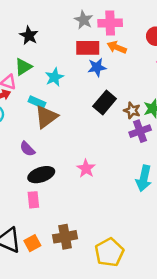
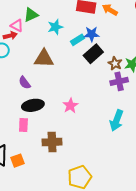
blue star: (97, 67) -> (92, 34), moved
cyan rectangle: (37, 102) -> (77, 40), moved, turned -64
brown triangle: (46, 117) -> (44, 58), turned 30
brown cross: (65, 237) -> (52, 142), moved

